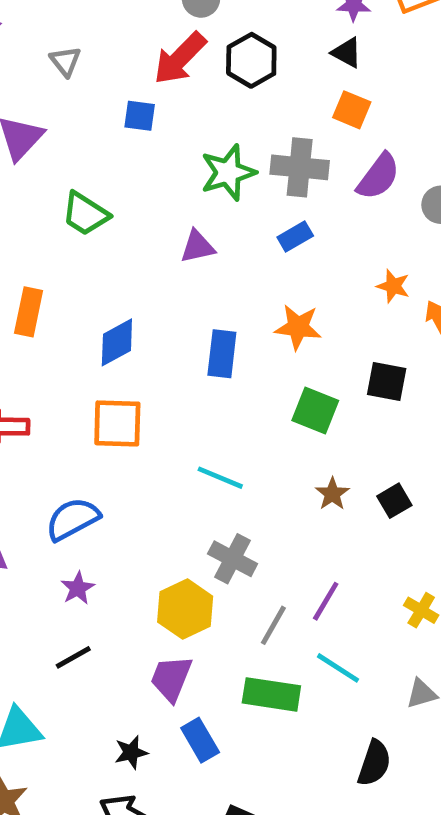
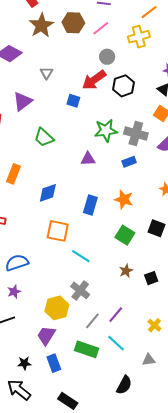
orange square: (117, 423) -> (58, 231), moved

